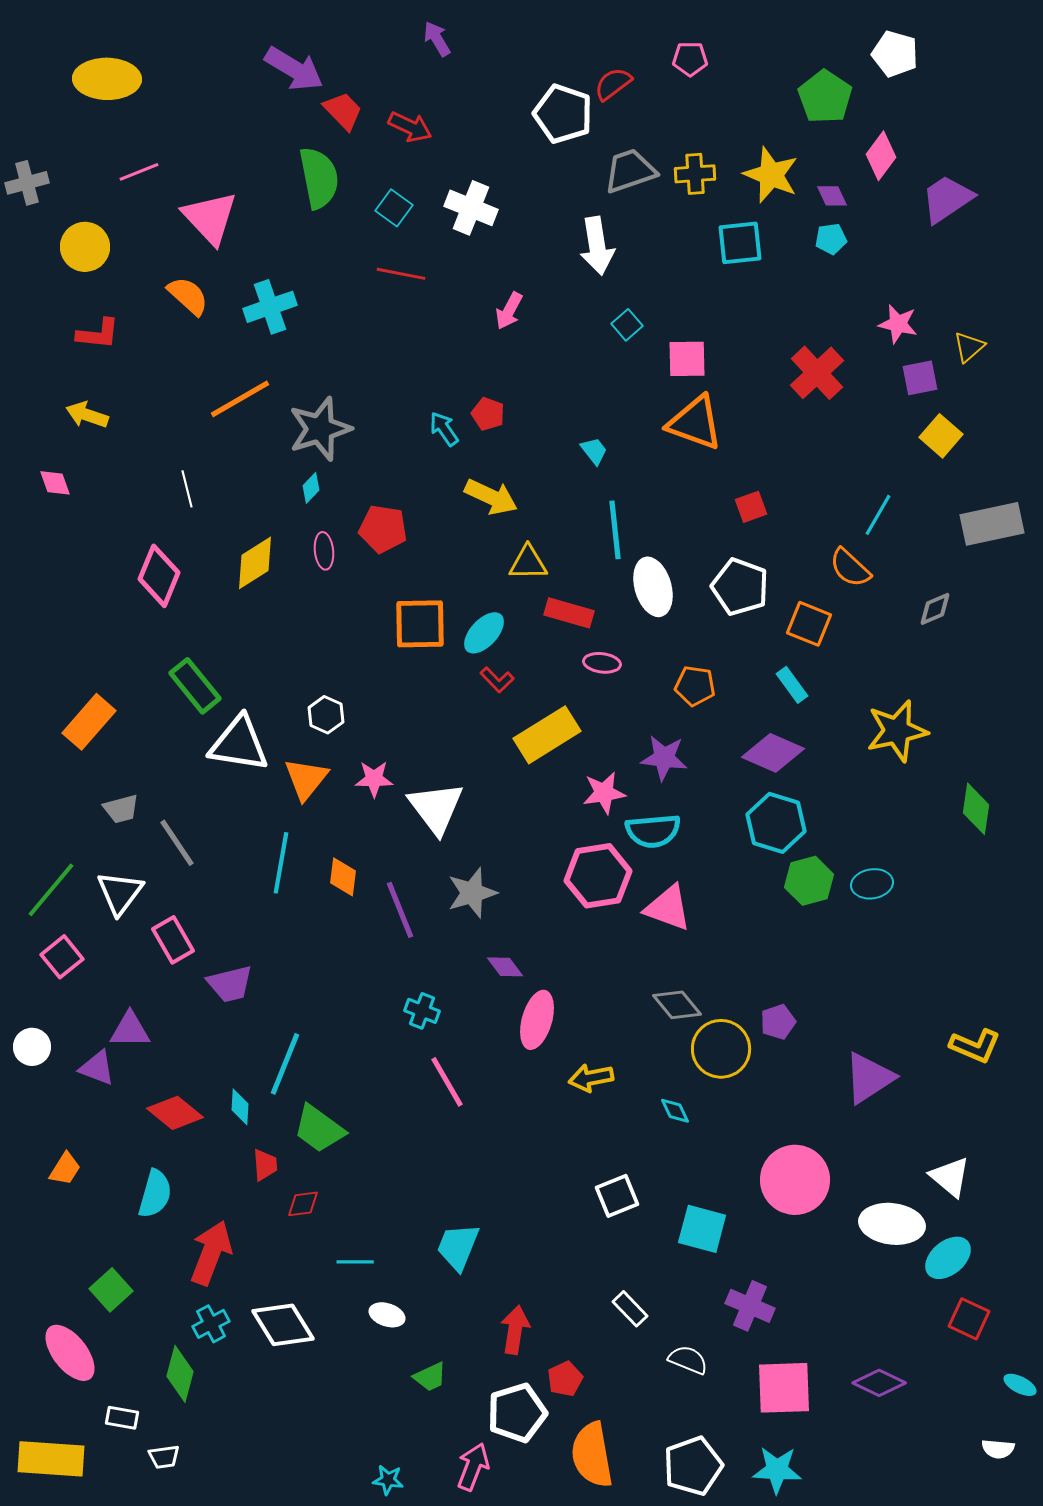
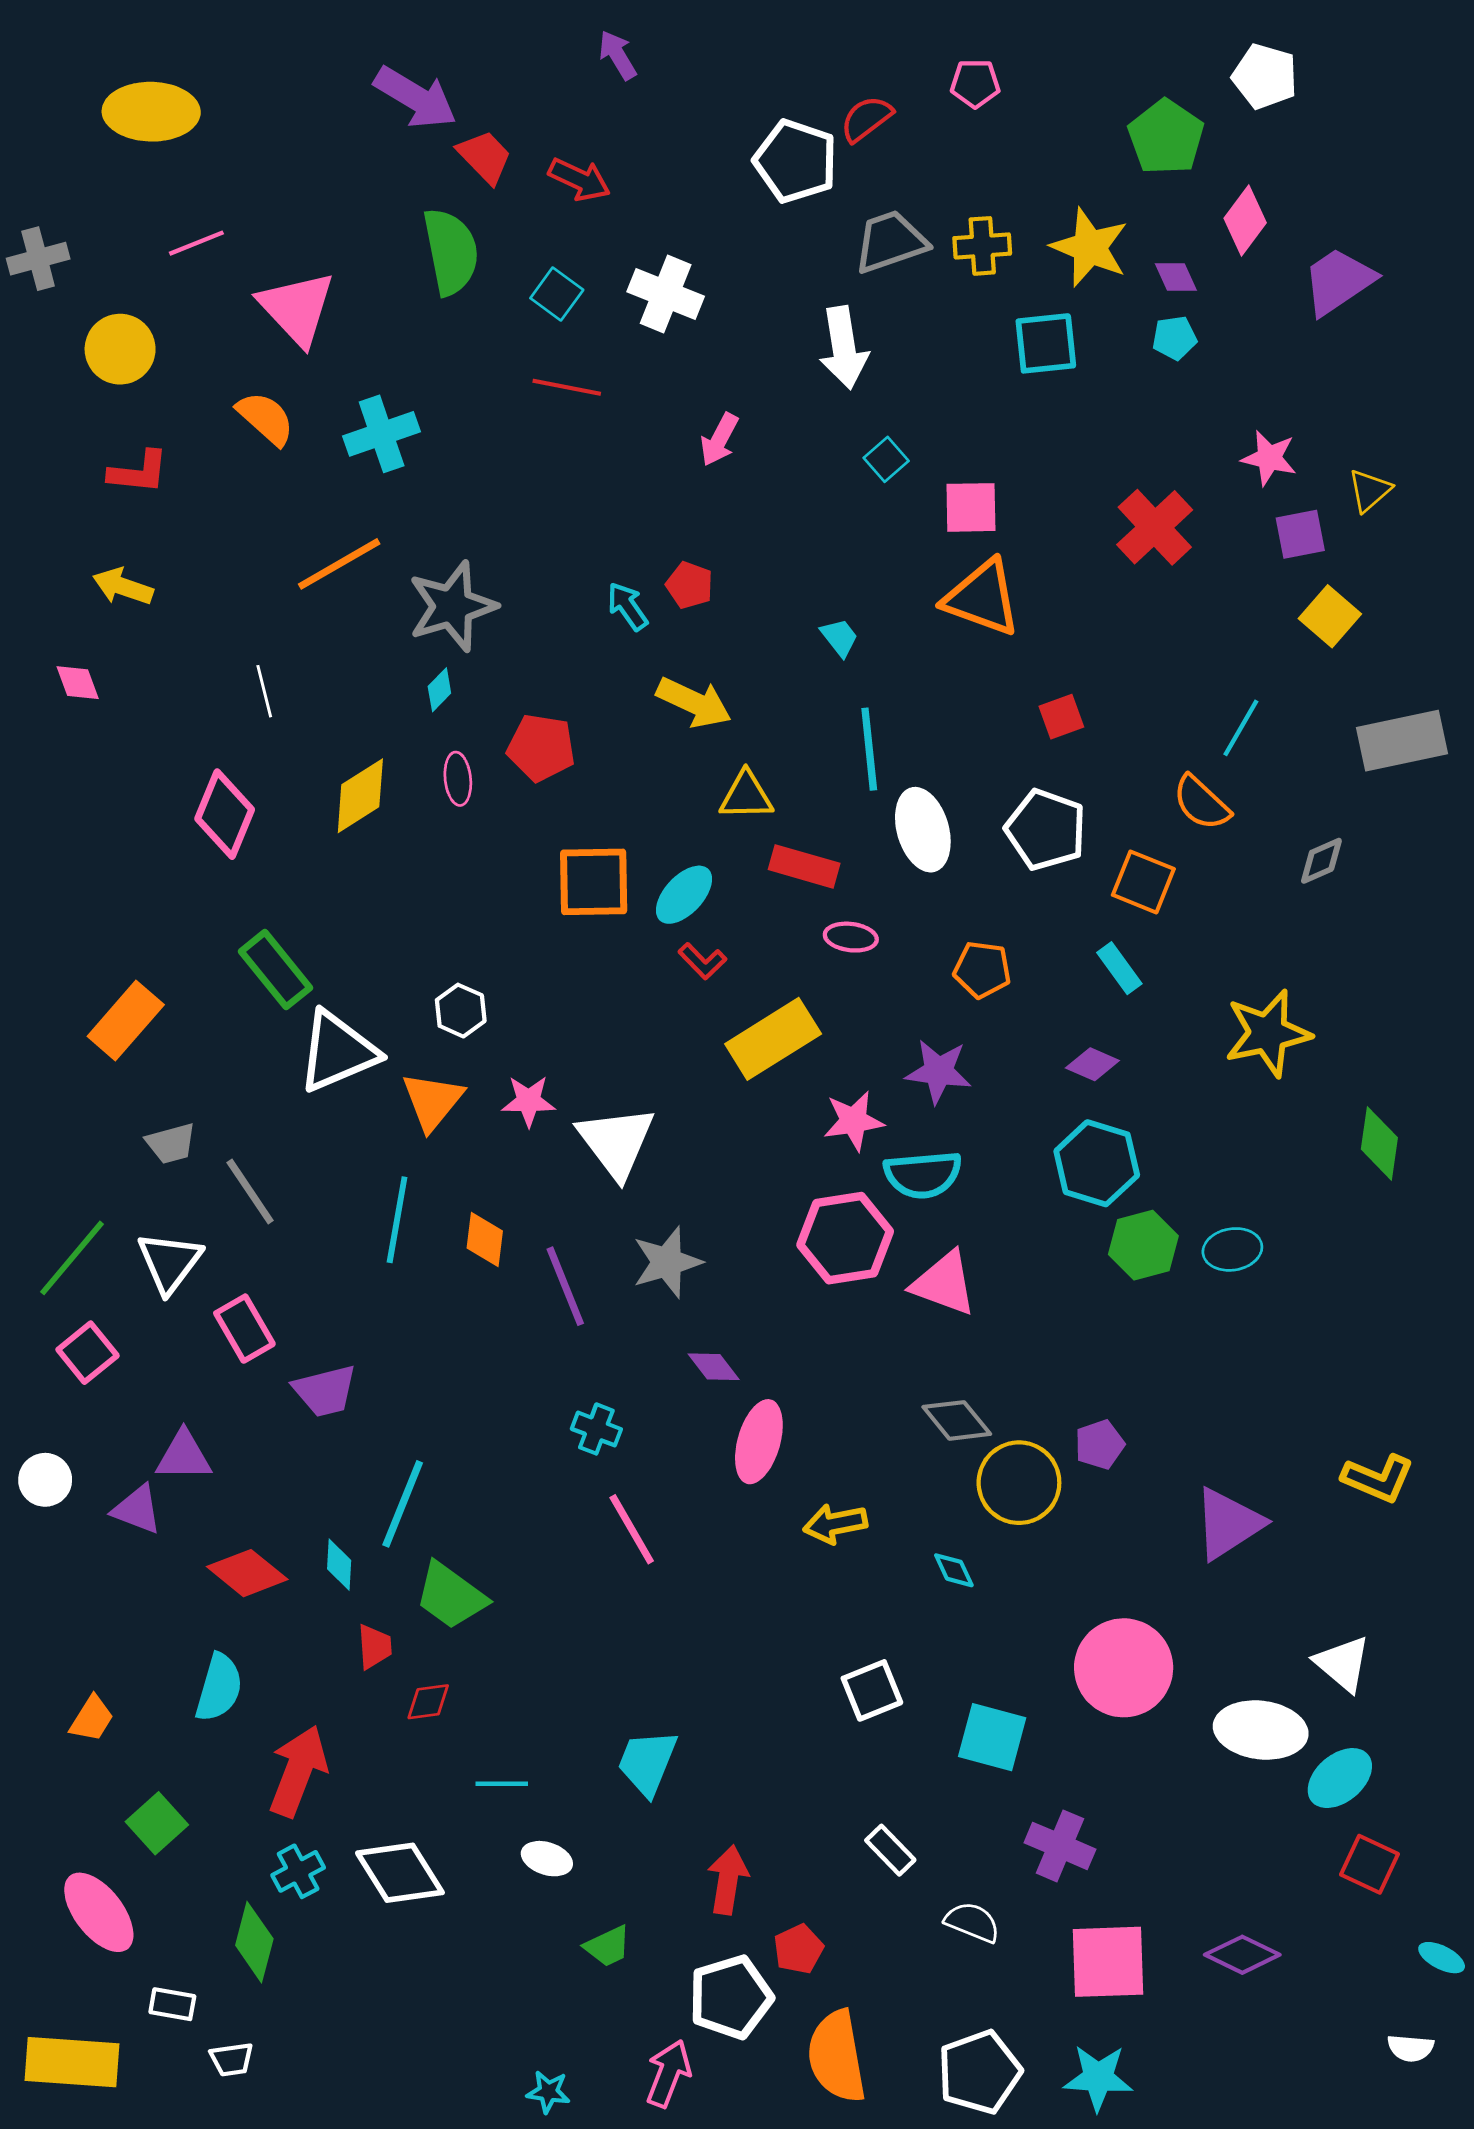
white triangle: (239, 744) -> (338, 1052), turned -32
purple diamond: (773, 753) -> (1092, 1064), size x0.6
orange trapezoid: (65, 1169) -> (92, 1719), moved

